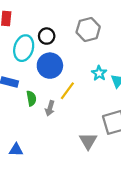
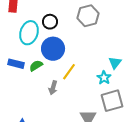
cyan star: (99, 73) -> (104, 78), moved
green semicircle: (31, 98) -> (36, 66), moved, turned -112

